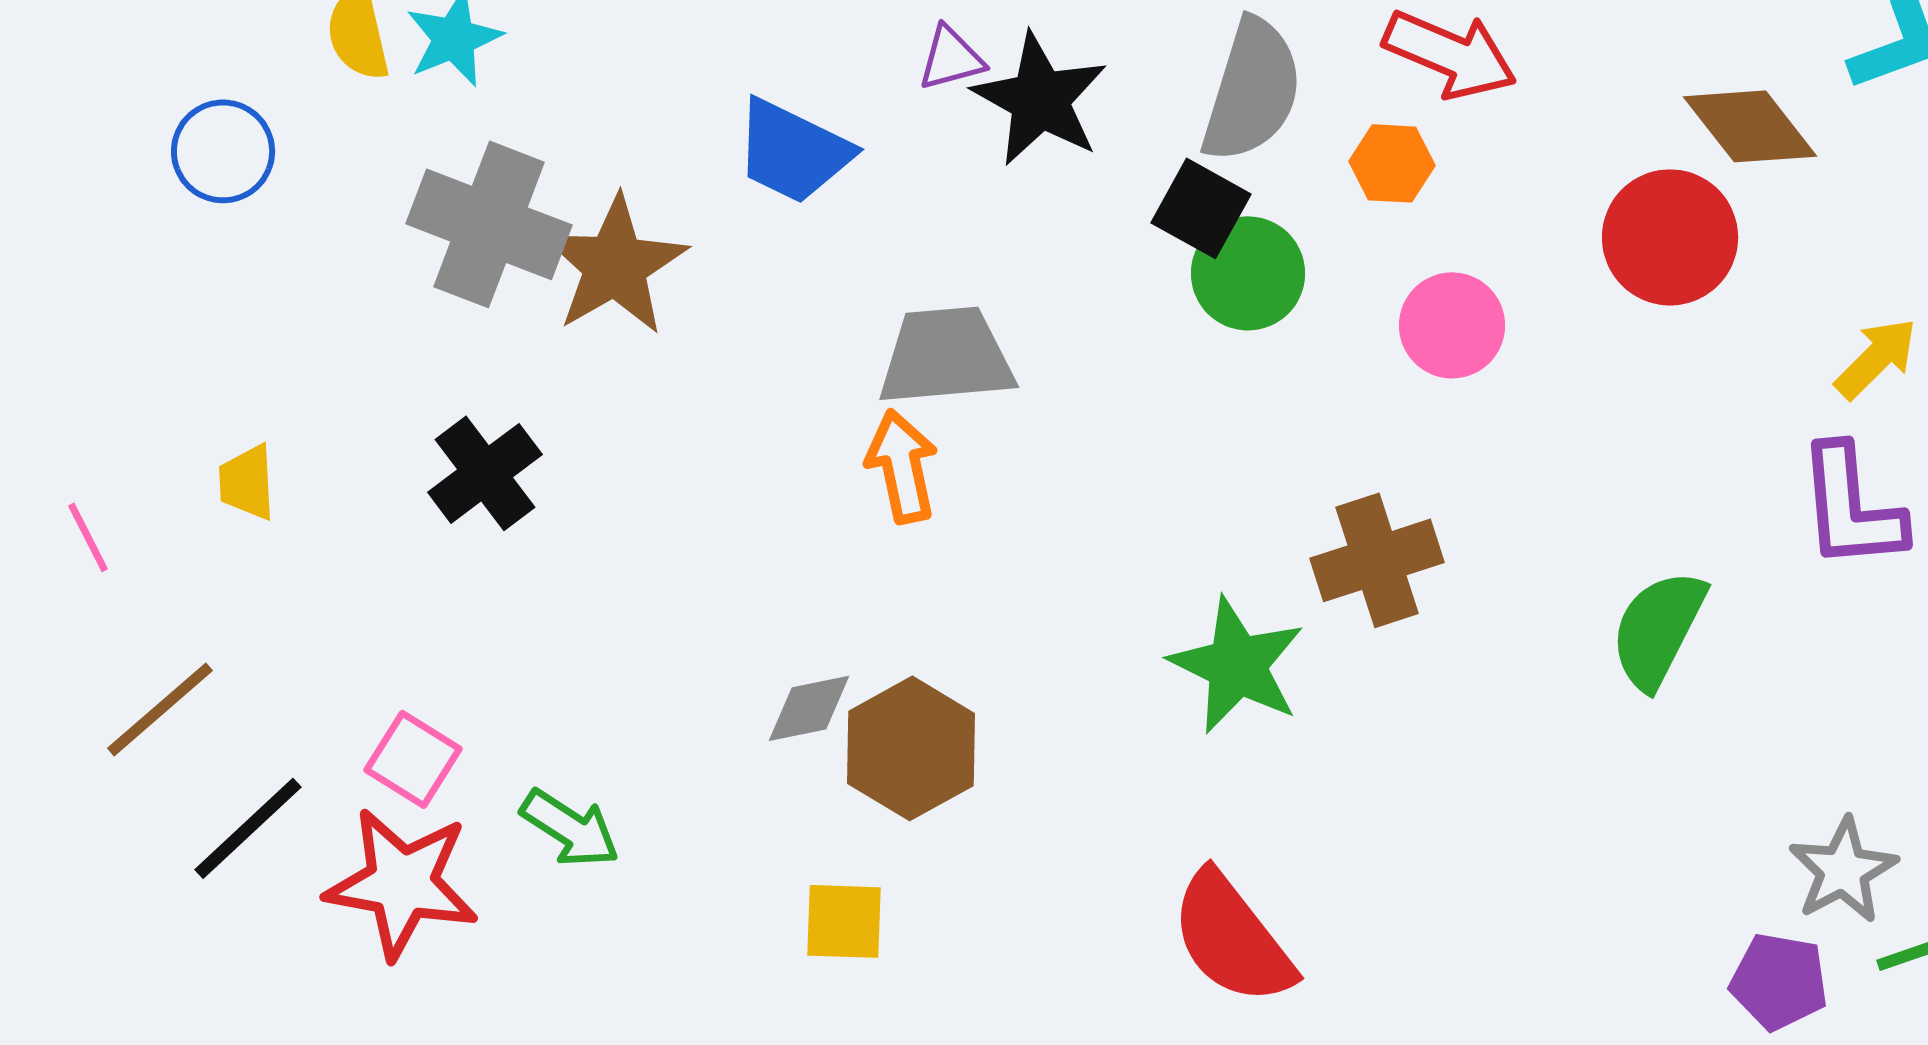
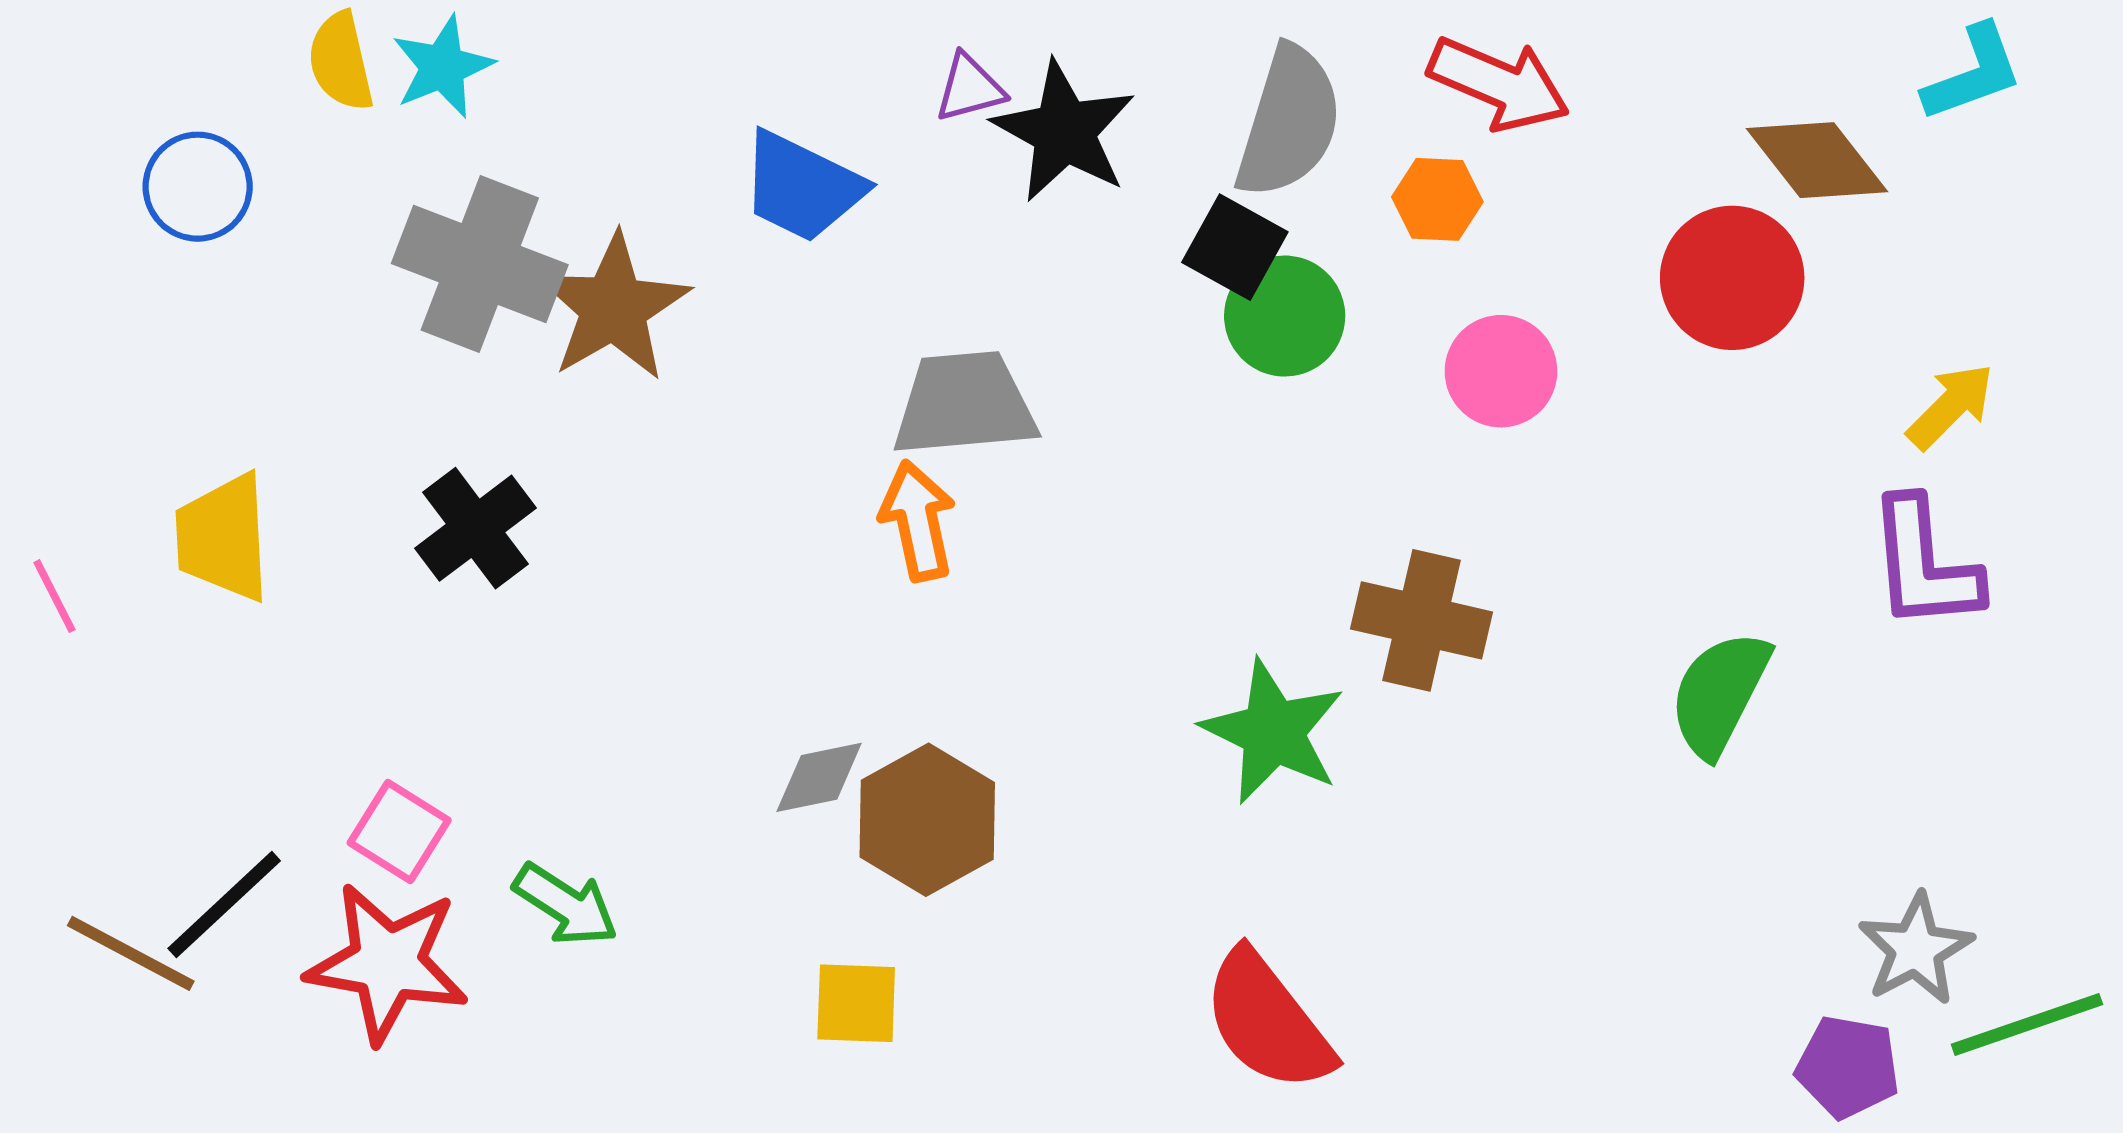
yellow trapezoid: (247, 482) -> (223, 538), size x1.6
brown cross: (1377, 560) -> (1421, 620), turned 31
brown line: (160, 709) -> (131, 953), moved, turned 69

